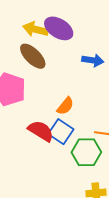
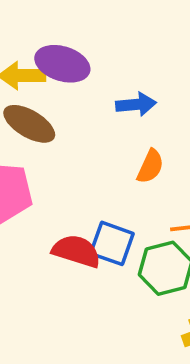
orange semicircle: (65, 106) -> (150, 166), moved

